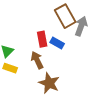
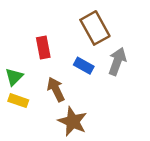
gray arrow: (81, 26) -> (117, 61), moved
red rectangle: (42, 39) -> (43, 47), moved

